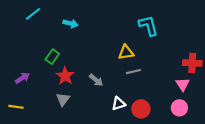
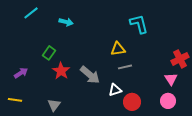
red cross: (192, 63) -> (180, 59), turned -30
gray arrow: (96, 80) -> (90, 75), size x1.5
gray triangle: (63, 99) -> (54, 105), moved
white triangle: (119, 104) -> (115, 90), moved

